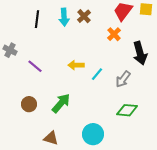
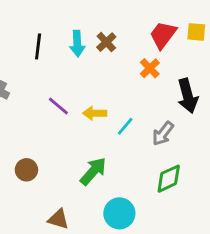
purple line: (35, 66) -> (58, 106), moved
green arrow: (61, 103) -> (93, 171), moved
green diamond: (127, 110) -> (169, 179), turned -30

